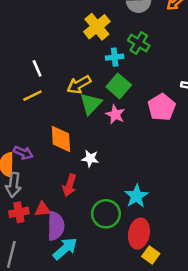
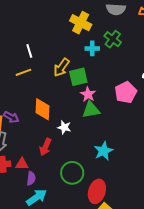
yellow cross: (97, 27) -> (81, 23), turned -30
yellow arrow: (79, 85) -> (61, 67), turned -30
green square: (119, 86) -> (78, 77), moved, turned 30
green triangle: (91, 104) -> (91, 110), moved, turned 30
cyan star: (136, 196) -> (103, 151), moved
purple semicircle: (56, 226) -> (31, 178), size x0.6

